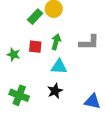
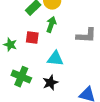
green arrow: (56, 42) -> (51, 25), moved
green cross: (19, 95) -> (21, 77), moved

